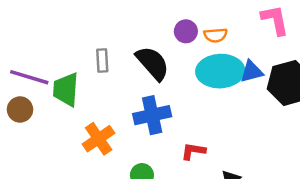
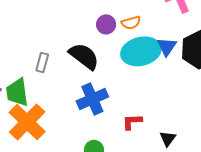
gray rectangle: (102, 61) -> (42, 63), turned 30
blue triangle: (252, 72) -> (167, 47), turned -30
orange cross: (99, 139) -> (27, 122), moved, size x1.4

